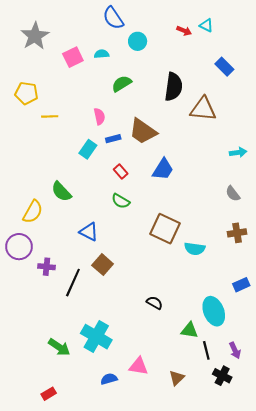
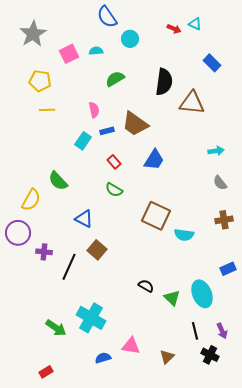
yellow pentagon: (26, 93) -> (40, 81), moved
cyan arrow: (238, 152) -> (216, 151), moved
green triangle: (189, 330) -> (172, 298), moved, turned 36

